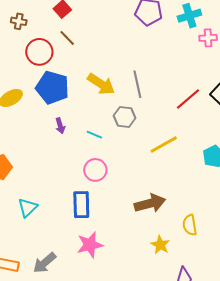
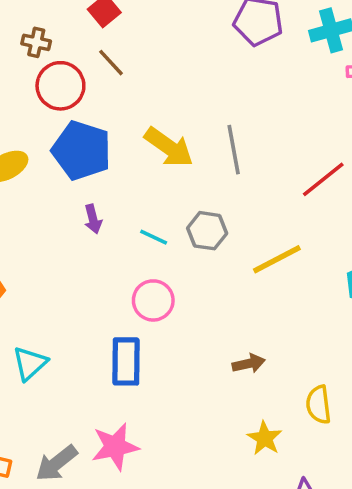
brown cross: (19, 21) -> (36, 42), moved
gray hexagon: (125, 117) -> (207, 231), moved
brown arrow: (150, 203) -> (249, 364), size x0.6
pink star: (90, 245) -> (115, 447), moved

